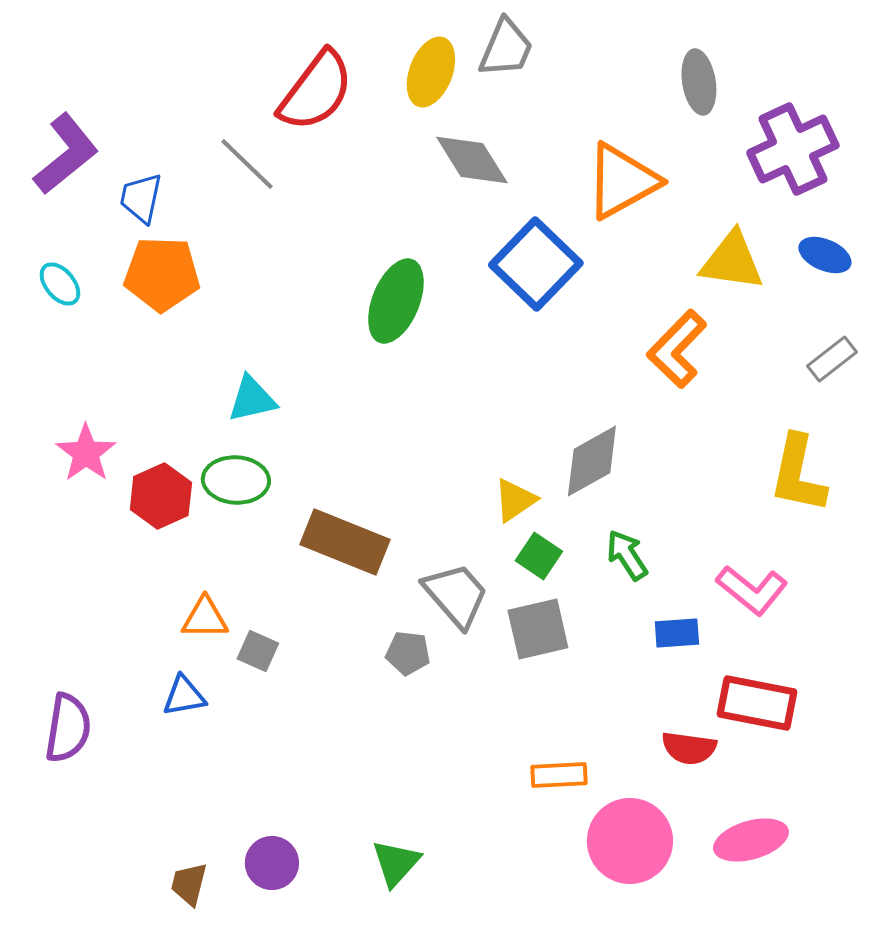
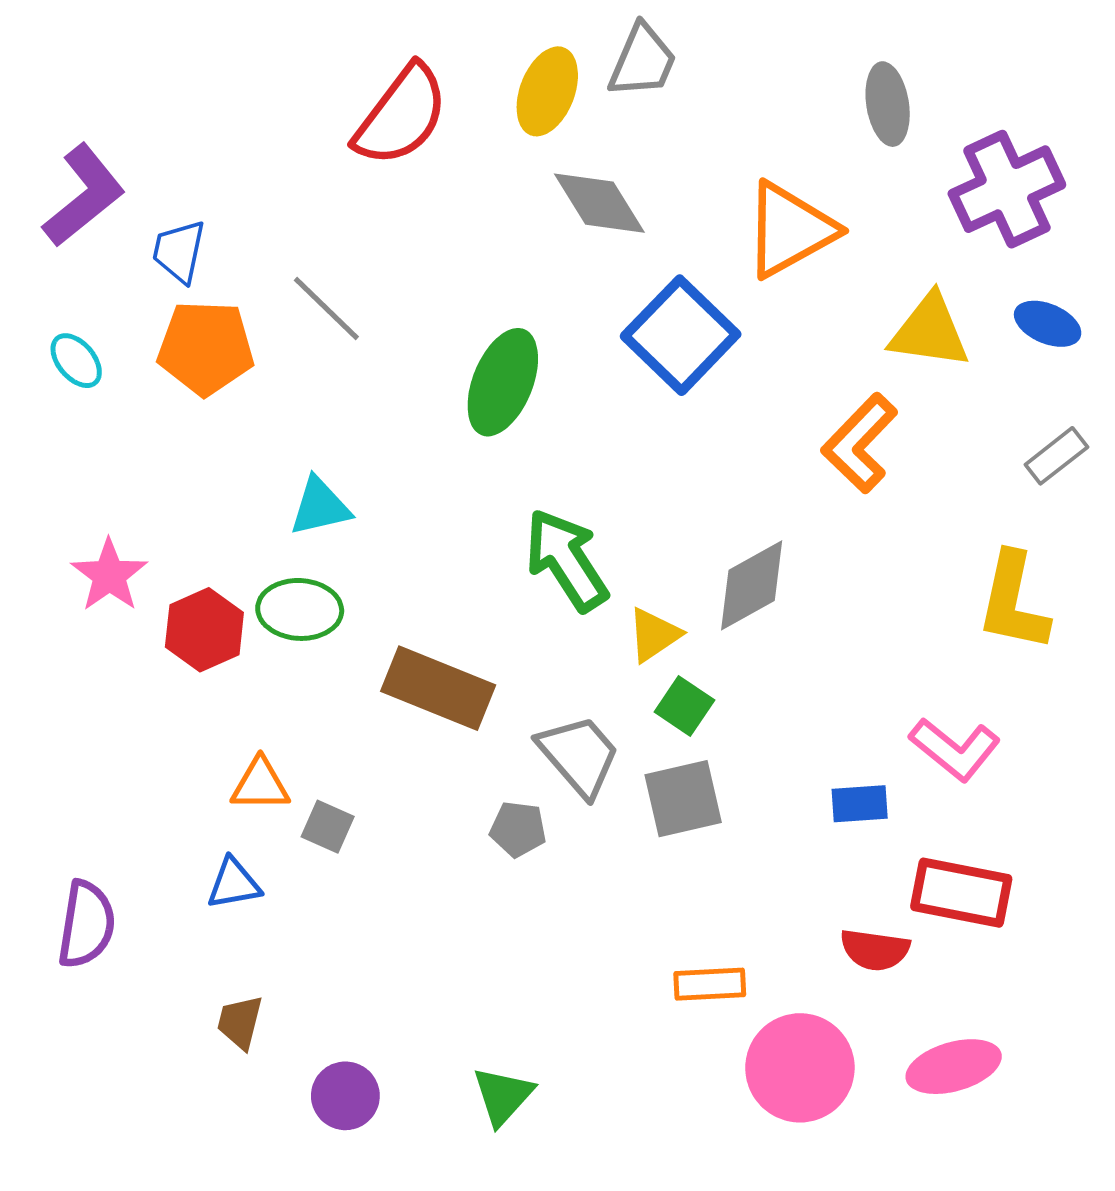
gray line: (247, 164) -> (326, 309), moved
green arrow: (627, 555) -> (566, 560), moved, size x1.6
brown trapezoid: (189, 884) -> (240, 1022), moved

